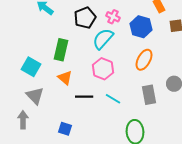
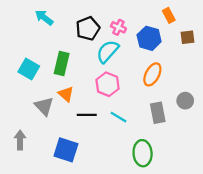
cyan square: (31, 67) -> (29, 69), moved
gray triangle: (35, 96) -> (44, 106), moved
blue square: (65, 129) -> (66, 150), size x1.6

